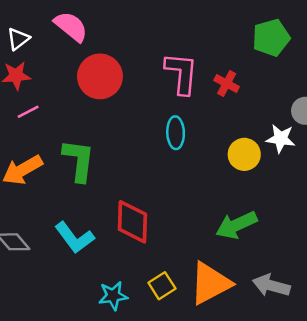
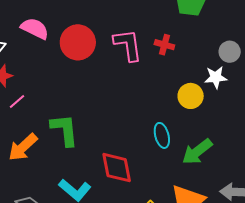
red circle: (100, 76) -> (78, 42), moved
cyan ellipse: (176, 133) -> (162, 135), moved

